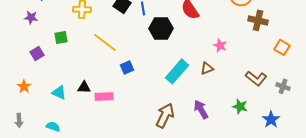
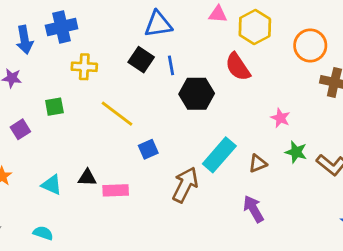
brown triangle: (207, 68) -> (258, 163), moved
green star: (240, 106) -> (296, 152), moved
brown arrow: (165, 115) -> (185, 185), moved

